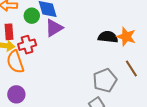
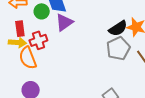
black semicircle: (108, 37) -> (118, 28), turned 144
gray pentagon: (105, 80) -> (118, 48), moved

